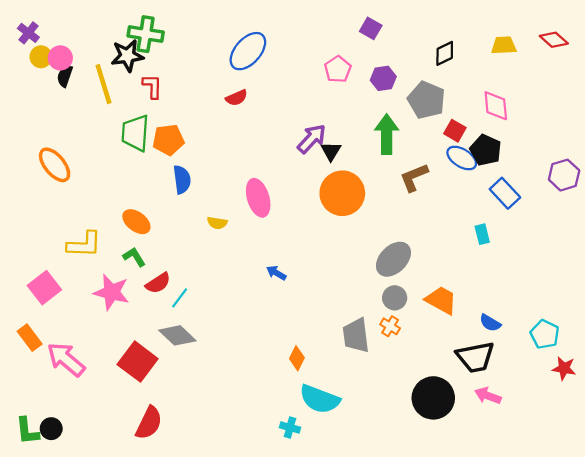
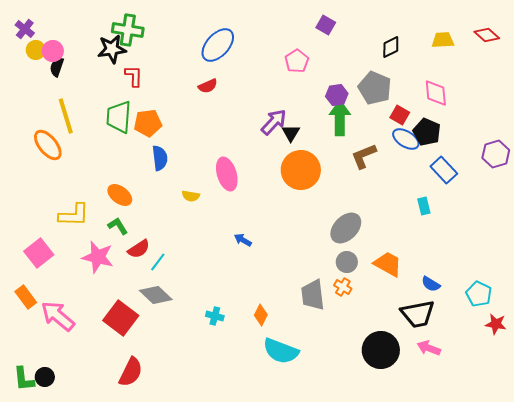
purple hexagon: (383, 78) -> (337, 95), moved
yellow line: (103, 84) -> (66, 116), moved
cyan cross: (290, 428) -> (215, 316), moved

